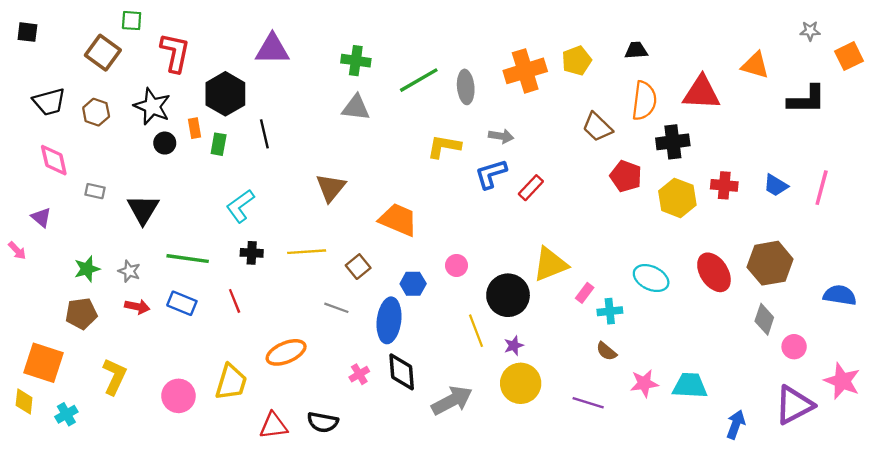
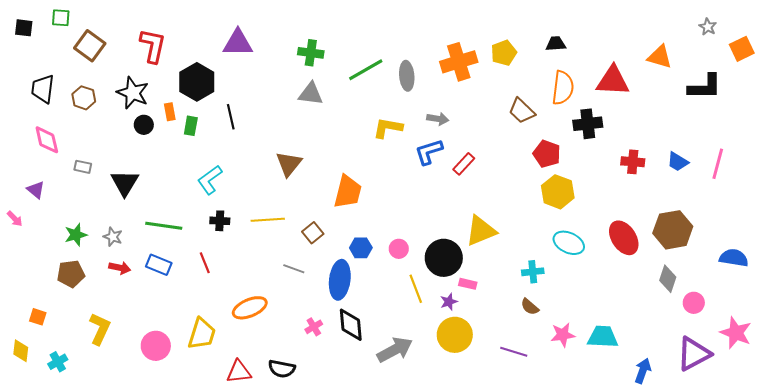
green square: (132, 21) -> (61, 18), moved
gray star: (810, 31) -> (708, 27), turned 30
black trapezoid: (49, 102) -> (43, 89), turned 112
yellow hexagon: (677, 198) -> (558, 192), moved
orange trapezoid: (398, 220) -> (348, 192), turned 81
pink circle: (457, 265) -> (399, 249), moved
pink rectangle: (585, 293) -> (468, 284), moved, turned 66
orange square: (43, 363) -> (38, 317), size x0.5

